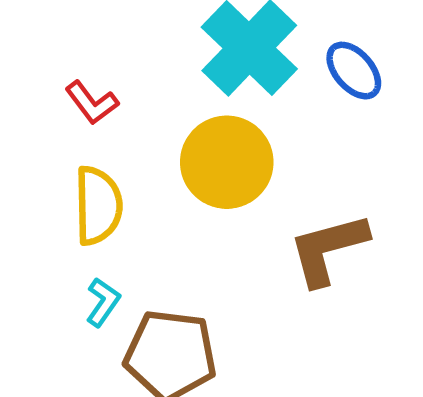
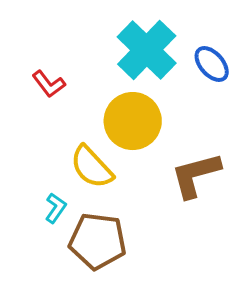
yellow semicircle: (98, 206) -> (92, 167), moved, turned 138

